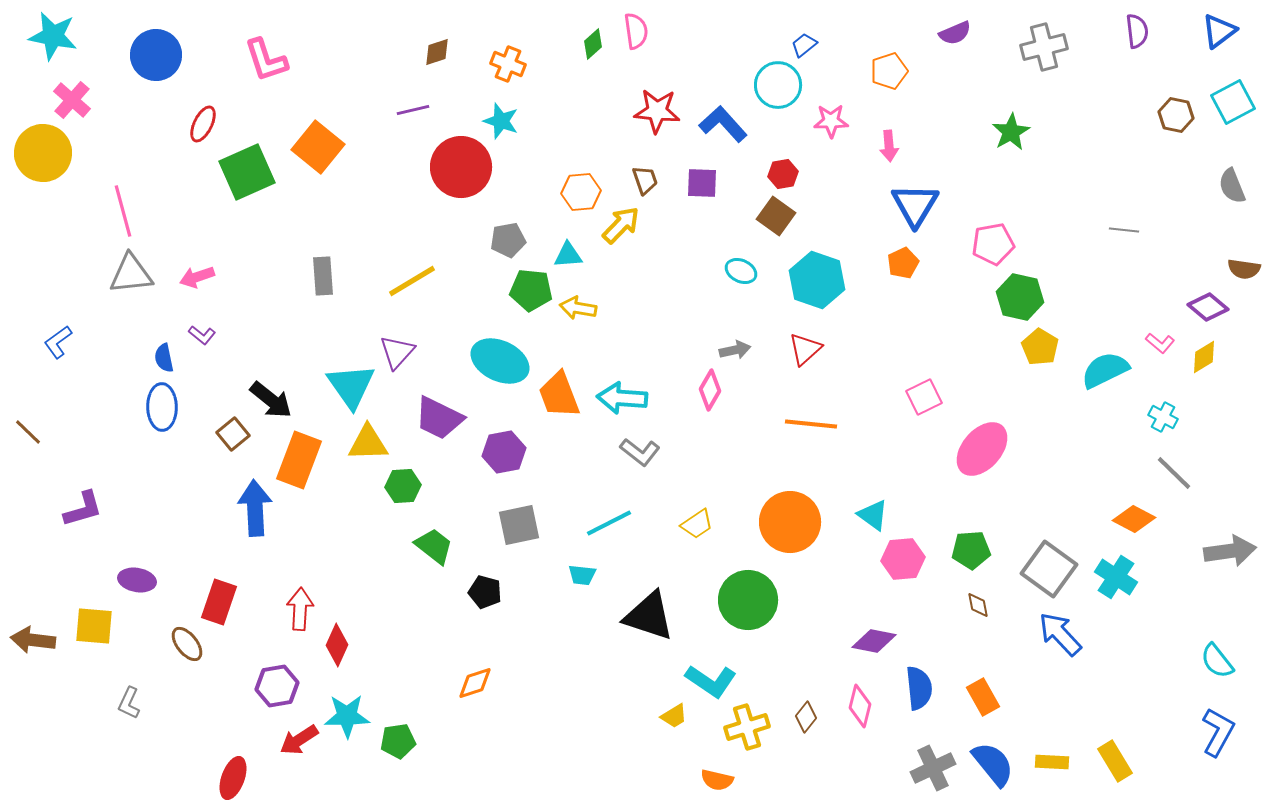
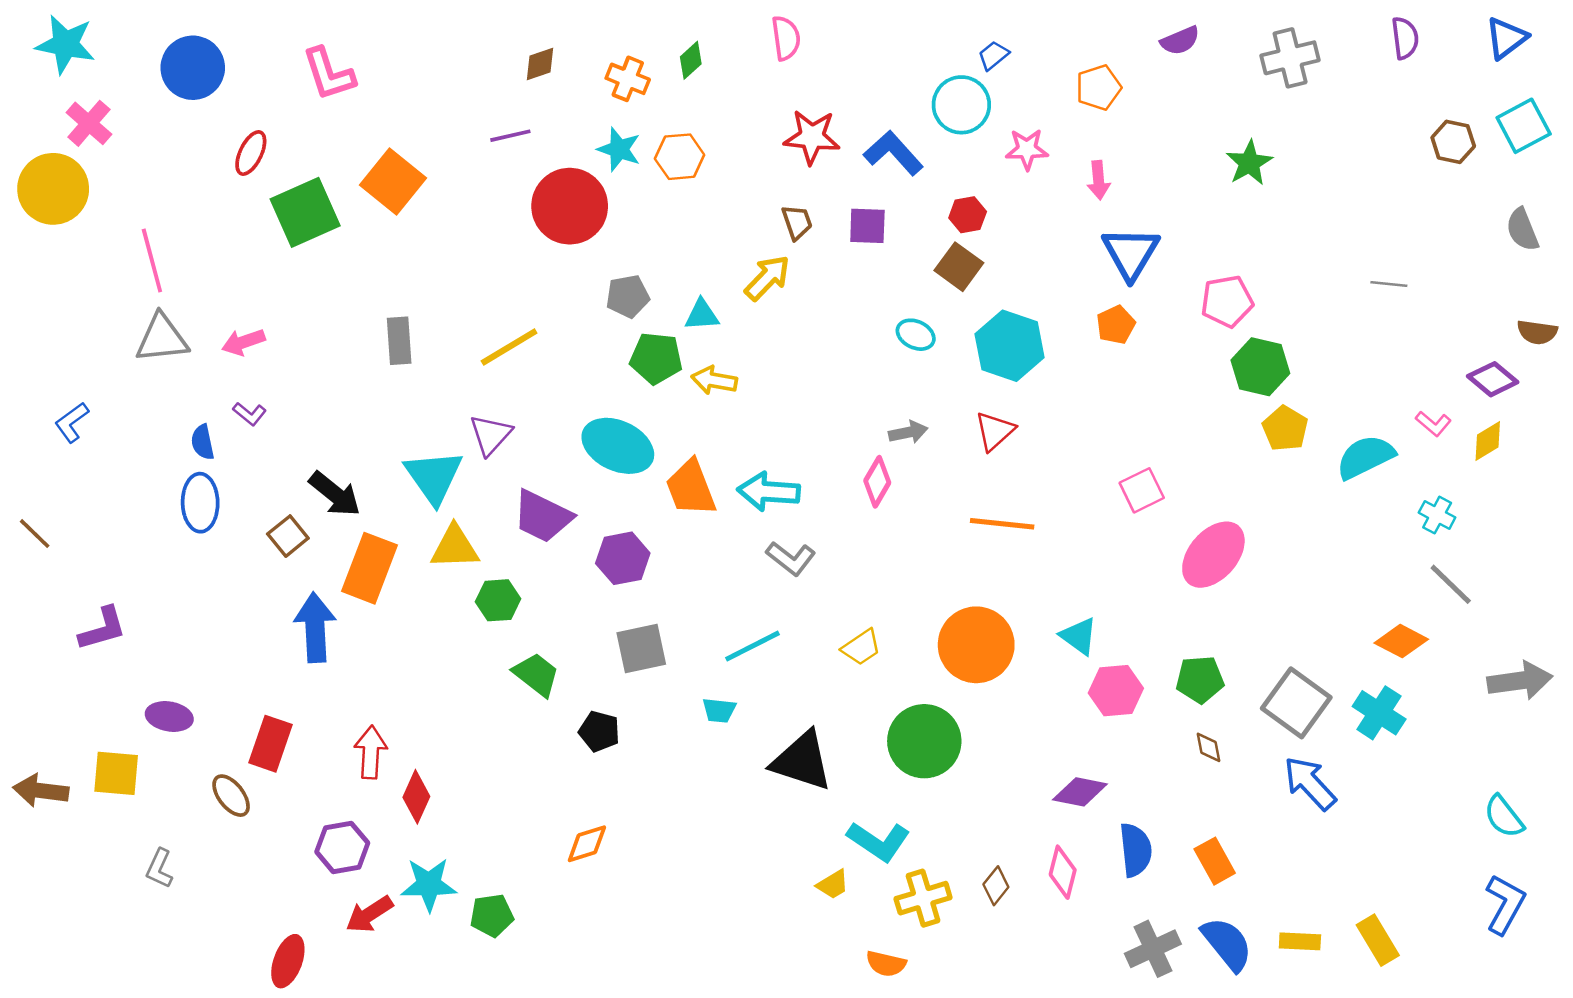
green diamond: (593, 44) -> (691, 60), moved
orange hexagon: (581, 192) -> (680, 157), moved

